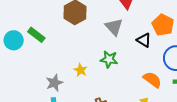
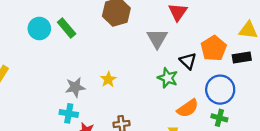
green star: (109, 59) -> (168, 78), moved
orange semicircle: (152, 80) -> (188, 108), turned 96

